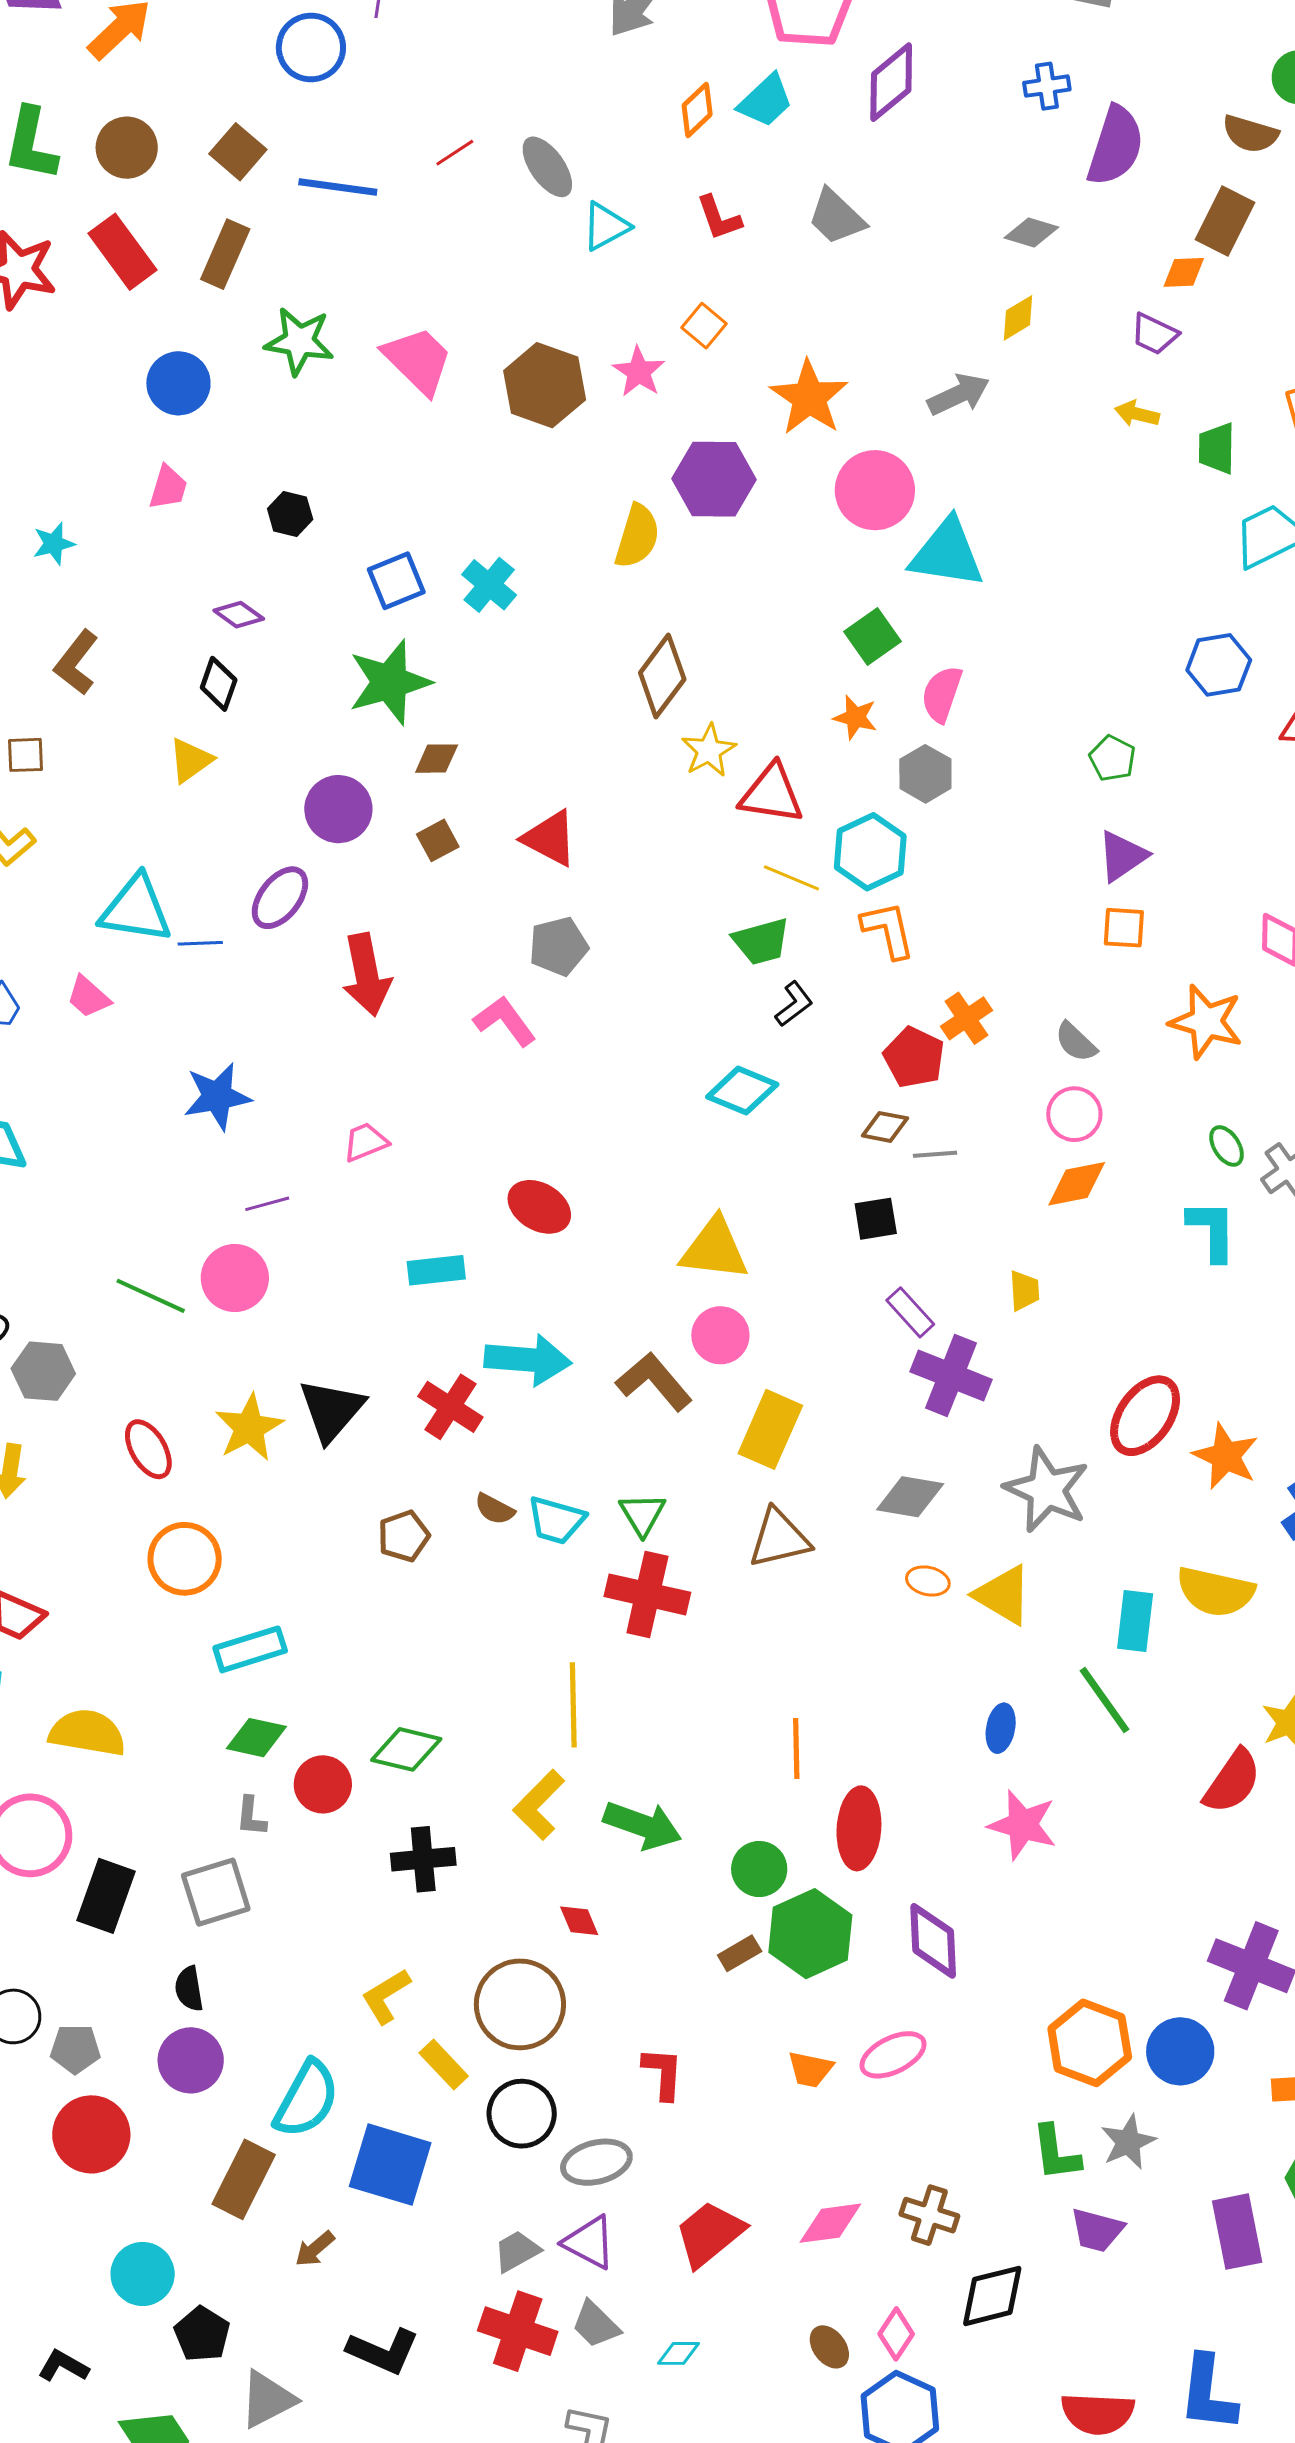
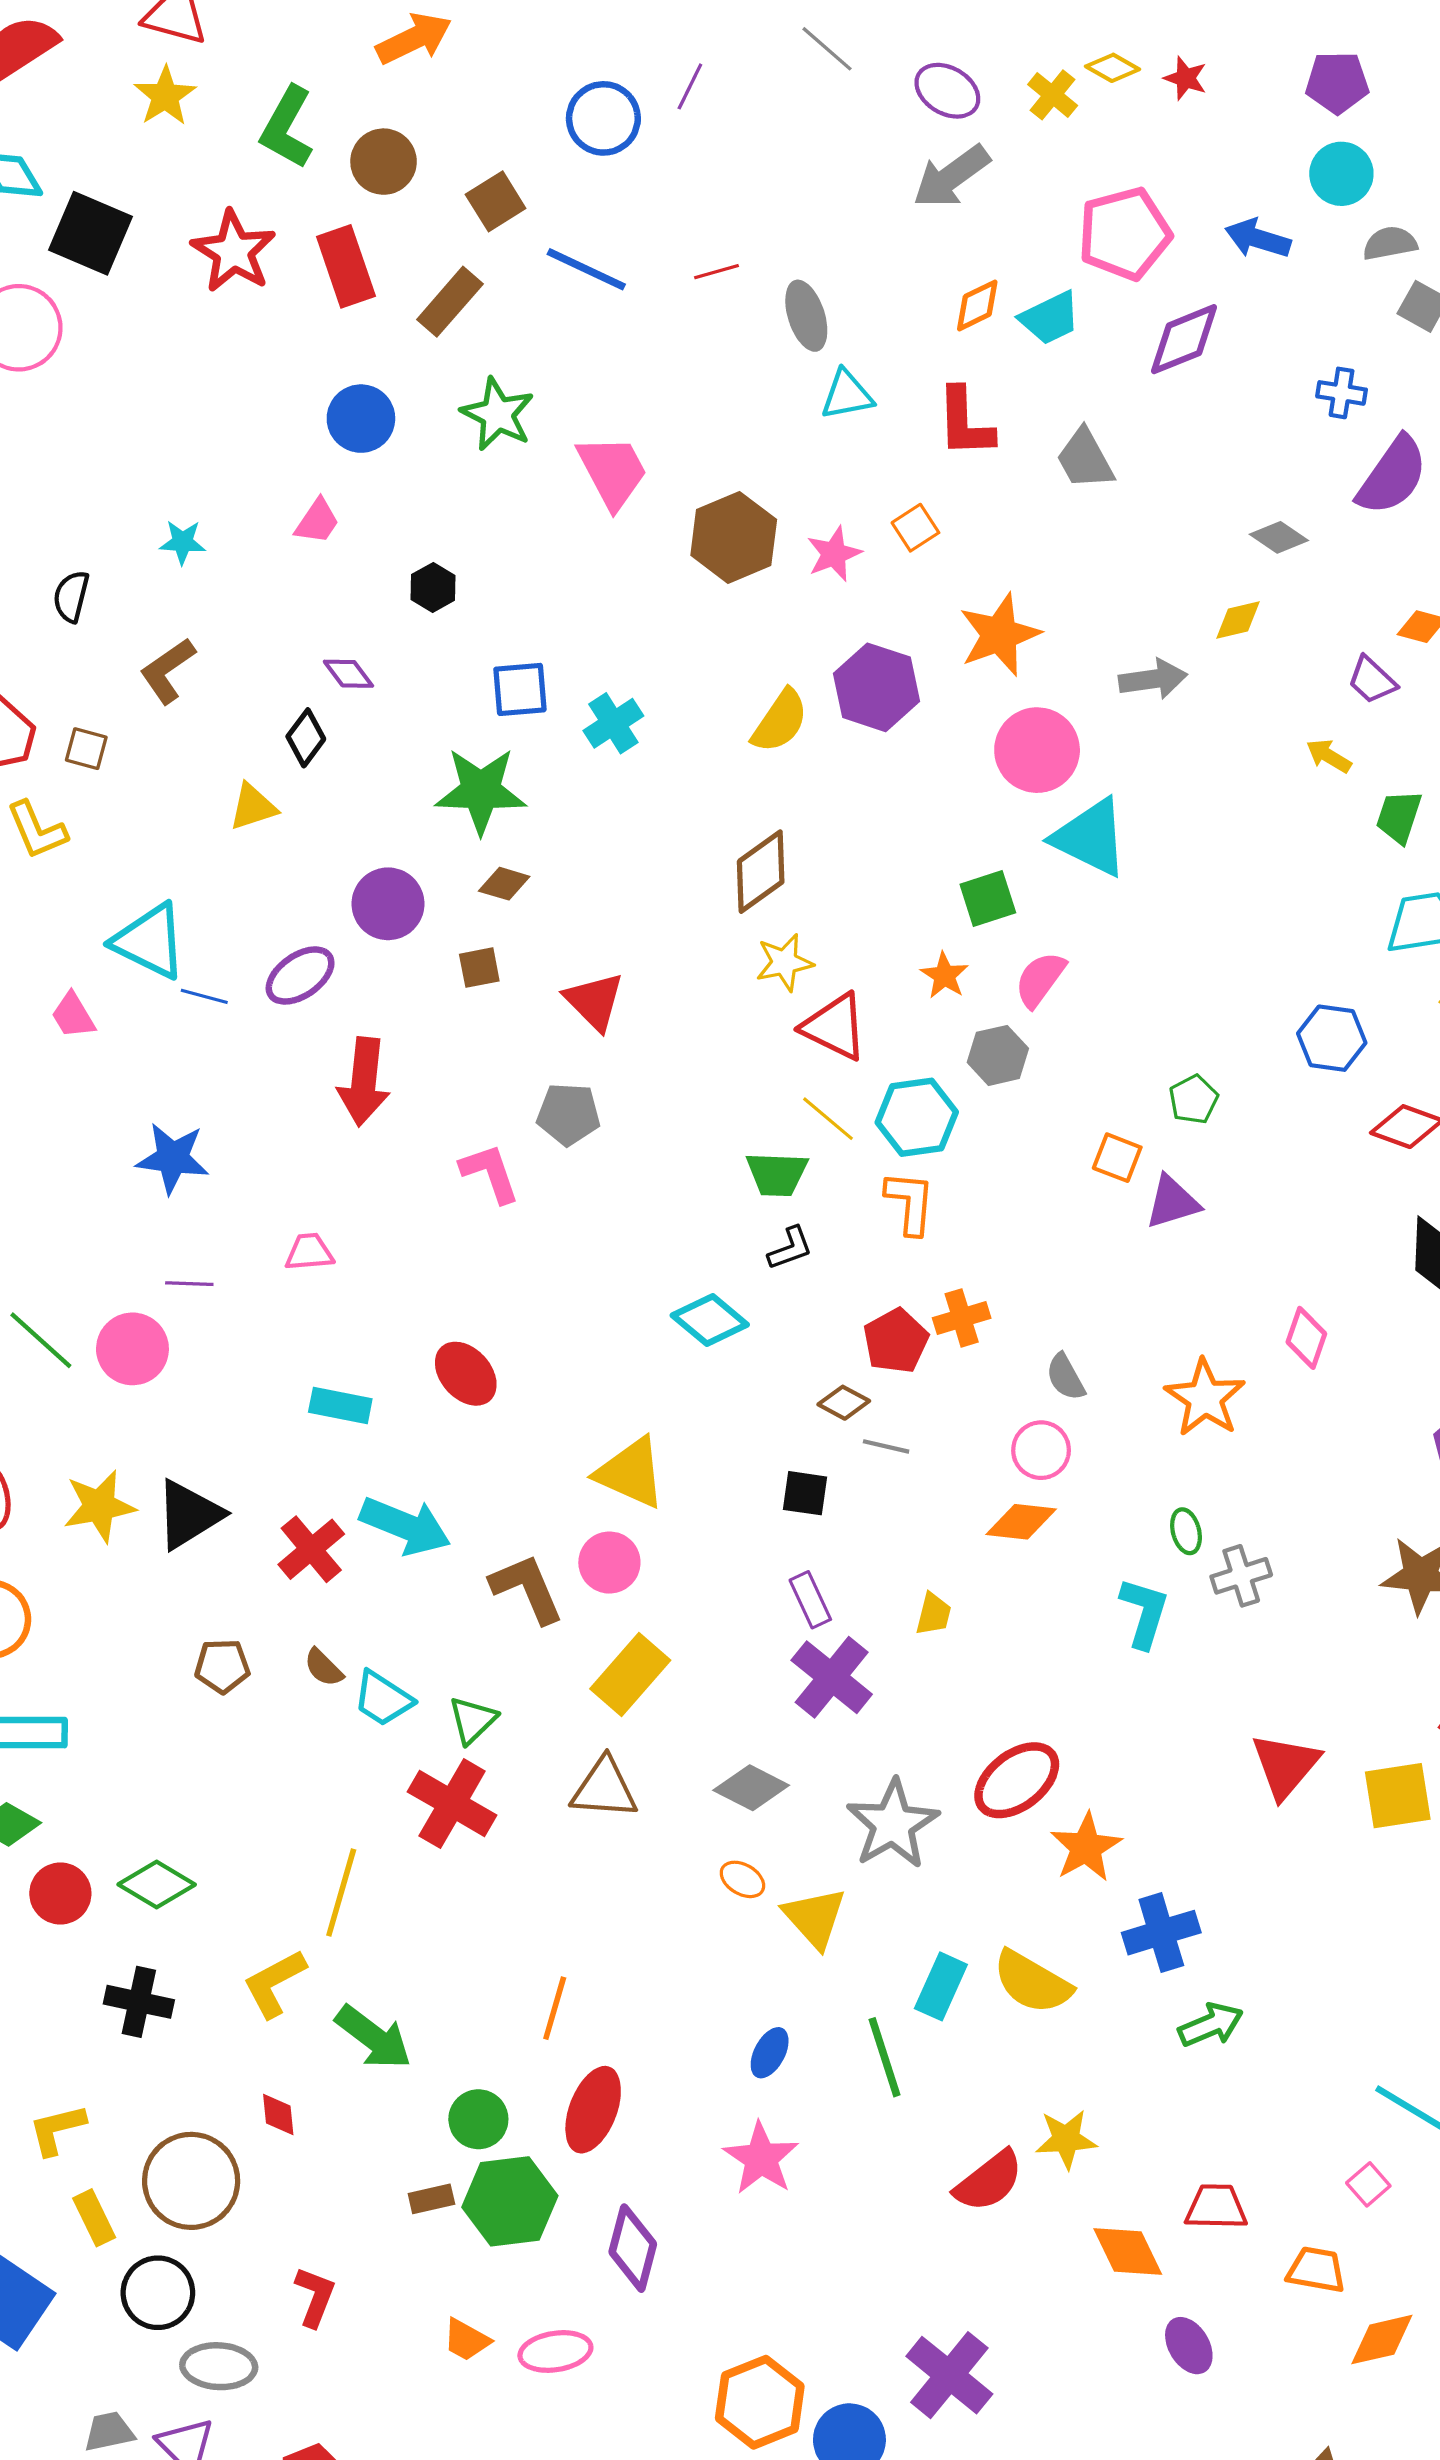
red L-shape: (719, 218) -> (965, 422), size x1.4
orange square: (1124, 928) -> (1117, 1158), moved

